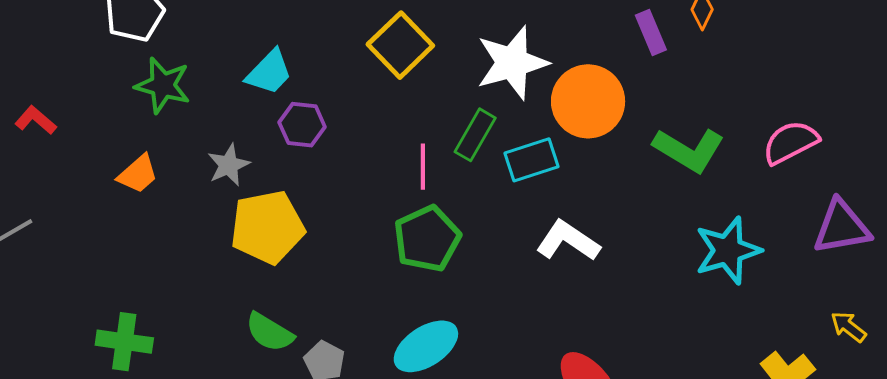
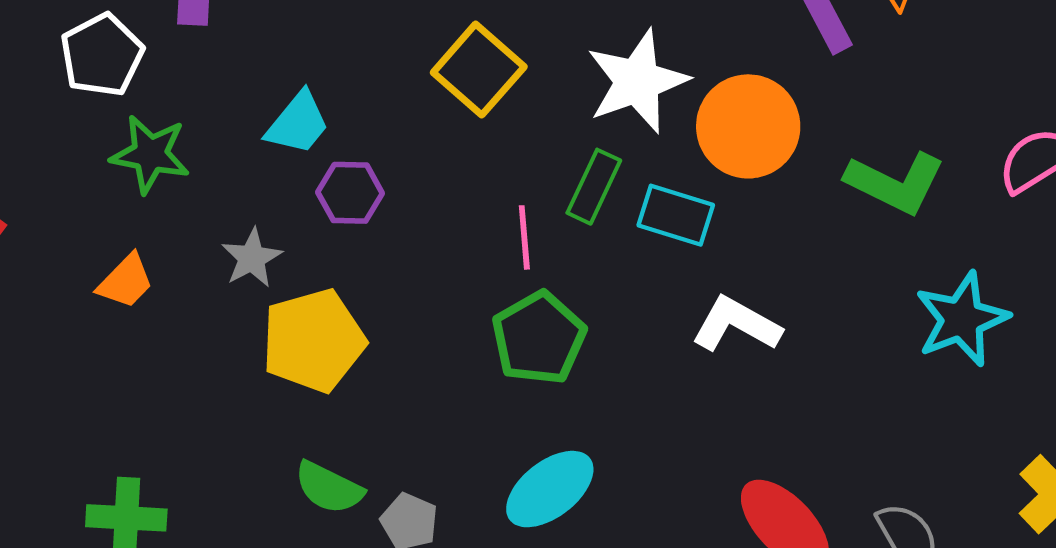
cyan rectangle: (531, 160) -> (676, 215), turned 40

